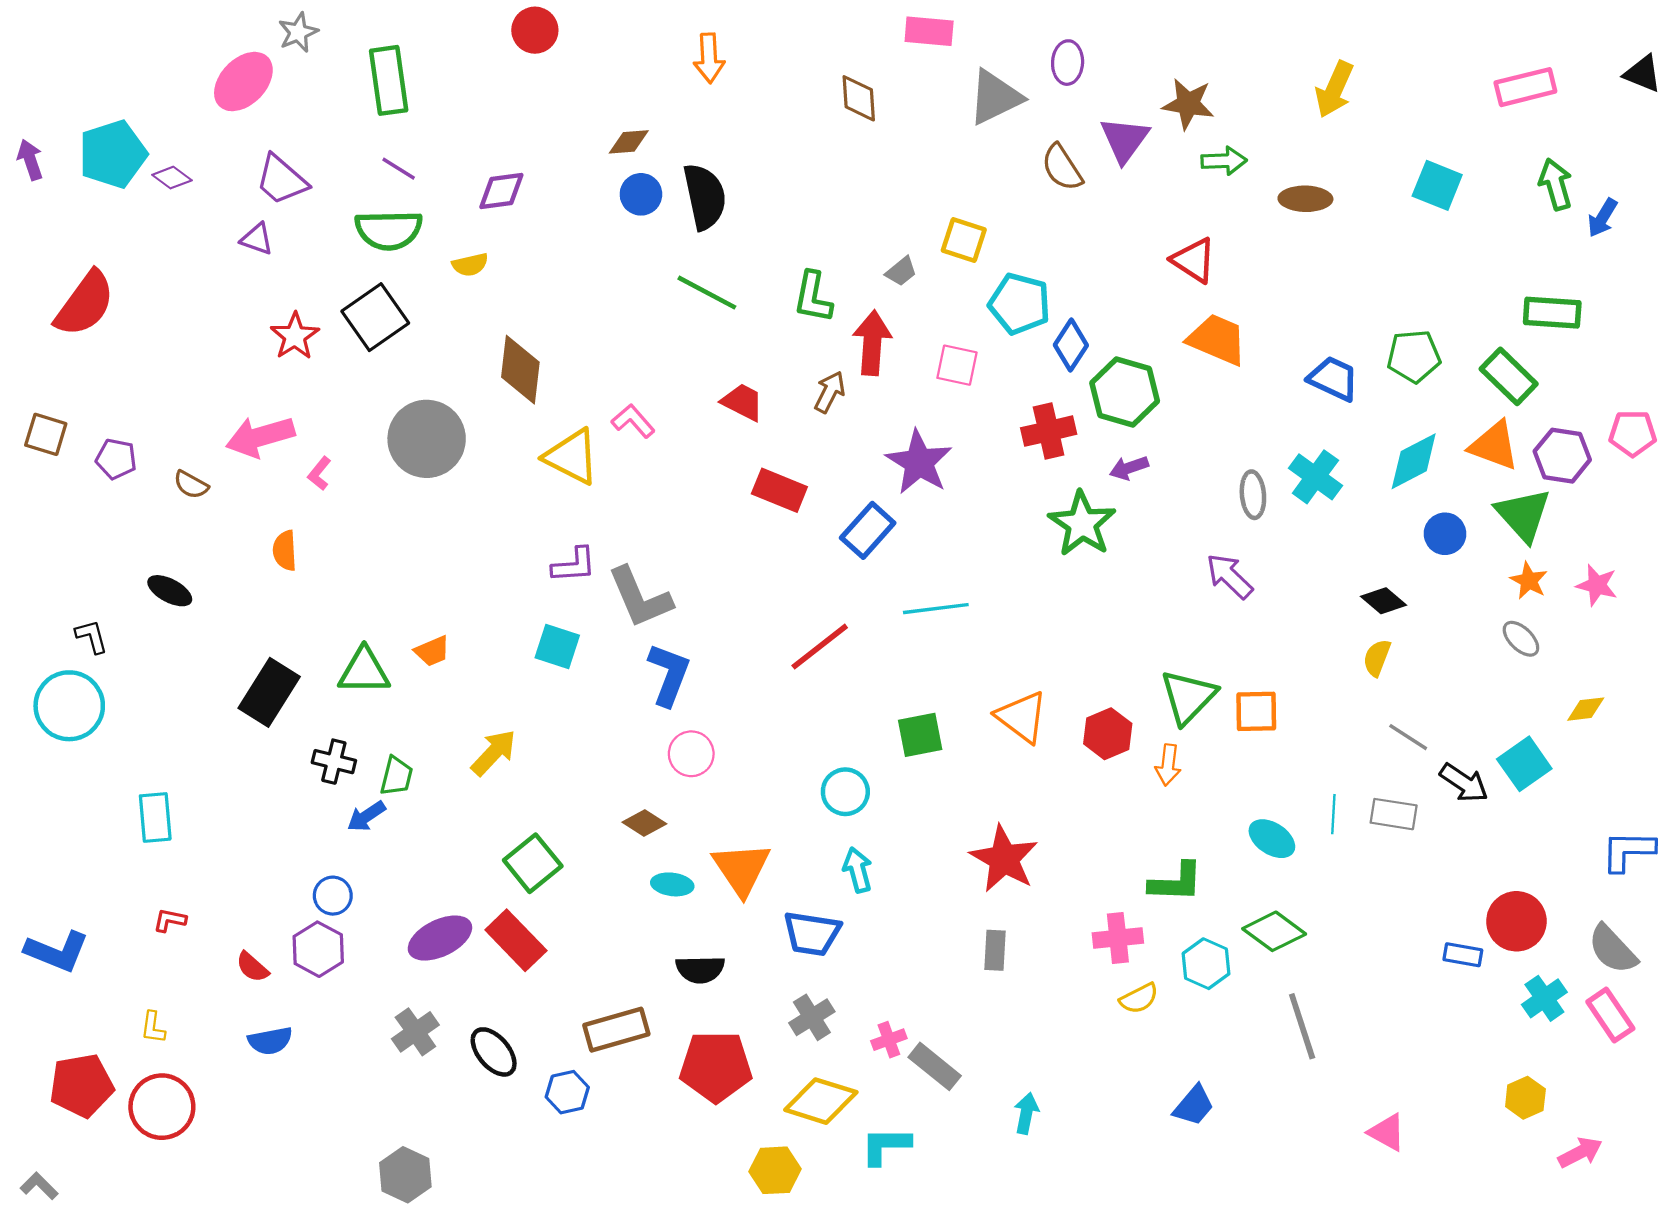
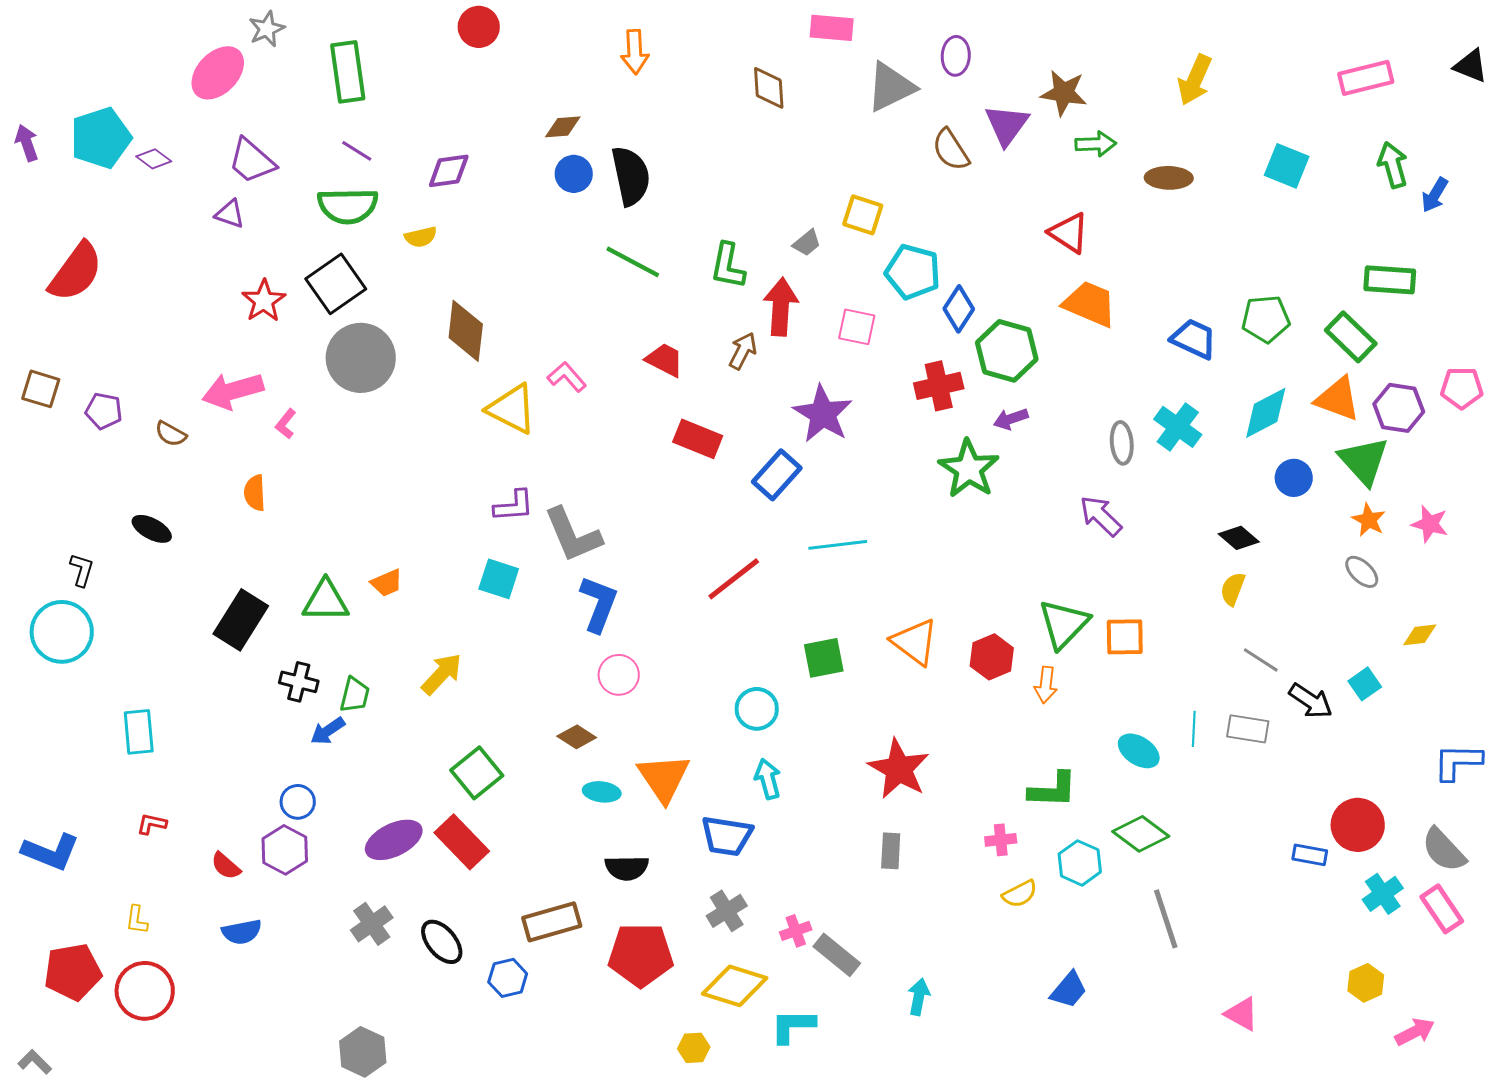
gray circle: (427, 439) -> (361, 358), moved
black L-shape: (92, 637) -> (82, 570), turned 32
cyan square: (1524, 764) -> (1365, 684), size x0.7
pink cross: (1118, 938) -> (1001, 840), size x0.7
yellow hexagon: (775, 1170) -> (694, 1048), size x0.7

